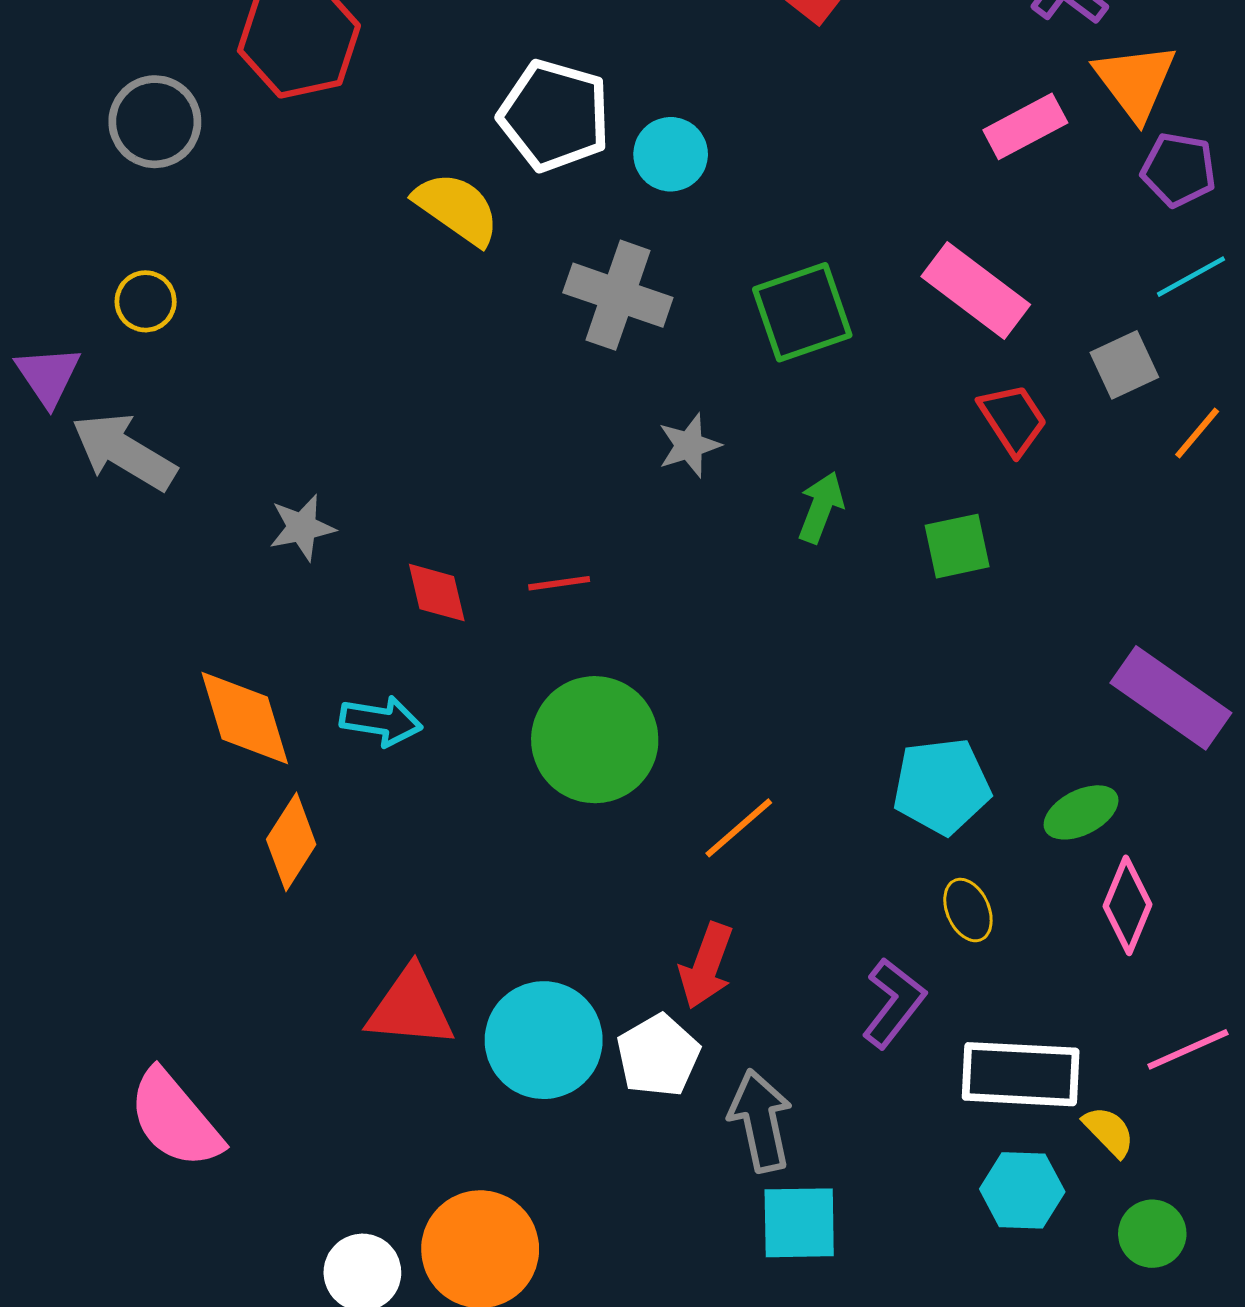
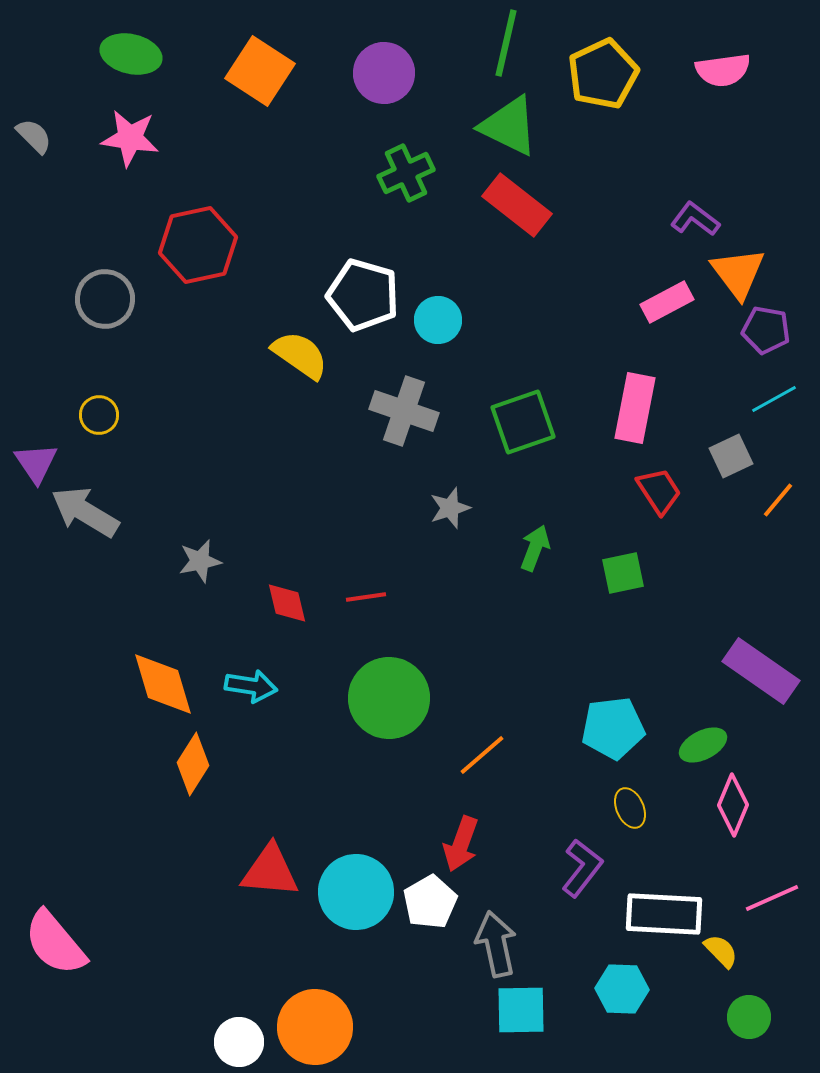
pink rectangle: (976, 291) -> (635, 408), turned 64
pink semicircle: (175, 1119) -> (55, 943), moved
cyan hexagon: (1022, 1190) -> (622, 989), moved

